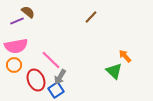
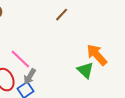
orange arrow: (125, 56) -> (97, 55), size x1.6

